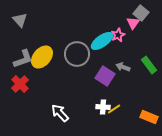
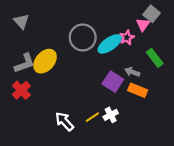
gray circle: (77, 54) -> (83, 37), moved
green rectangle: (149, 65) -> (155, 58), moved
white cross: (103, 107) -> (111, 115), turned -32
yellow line: (114, 109) -> (92, 117), moved
orange rectangle: (149, 117) -> (138, 90), moved

